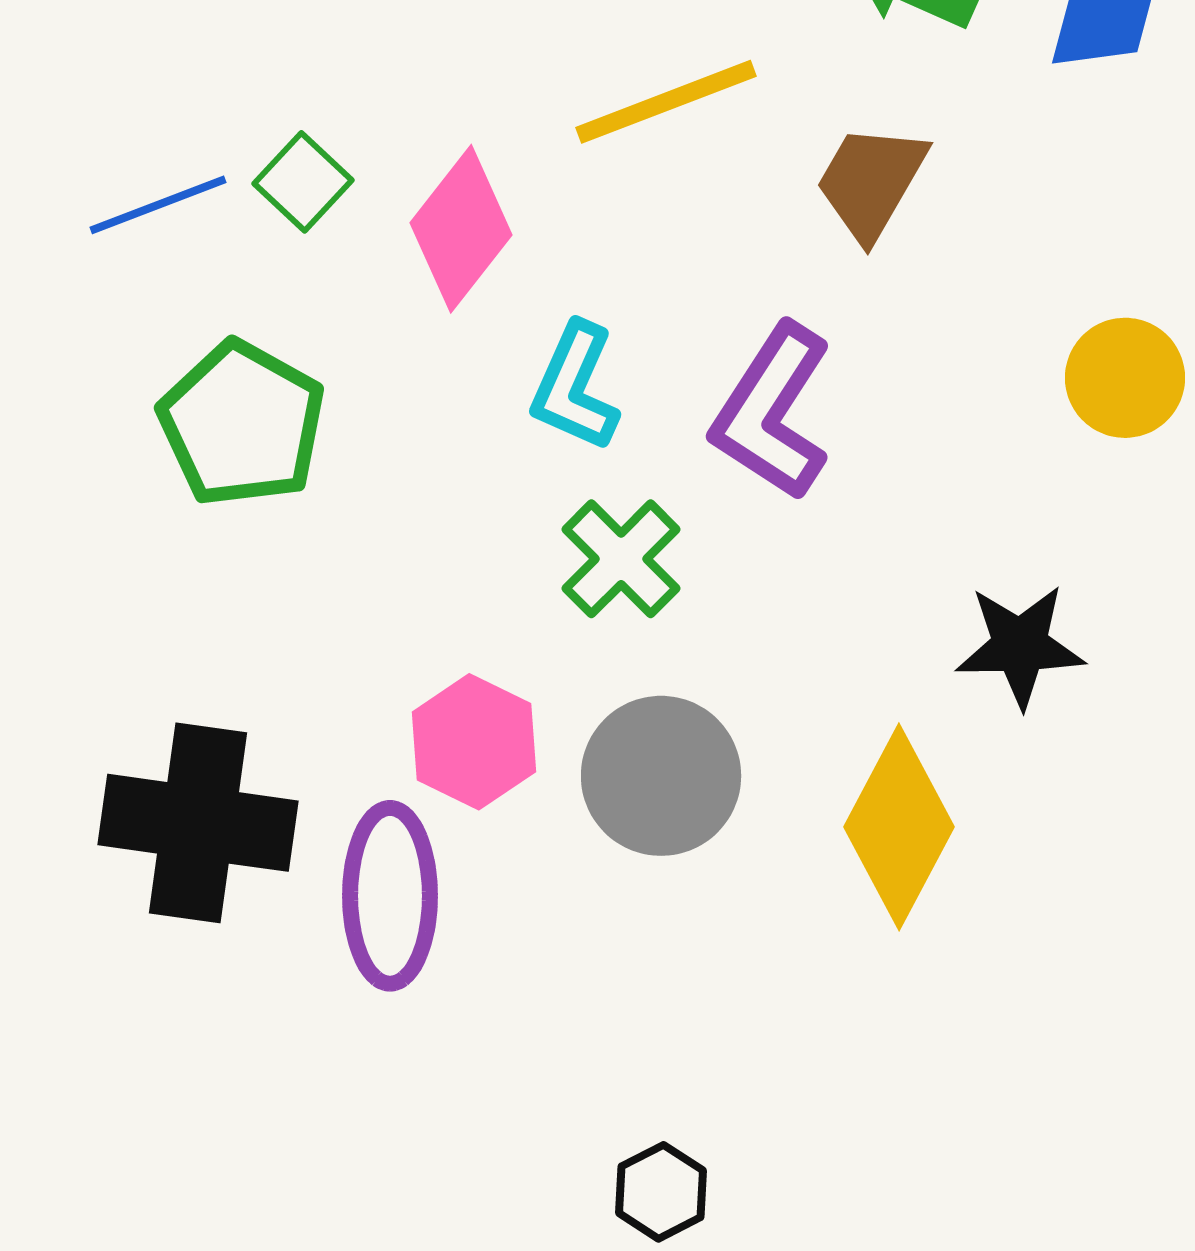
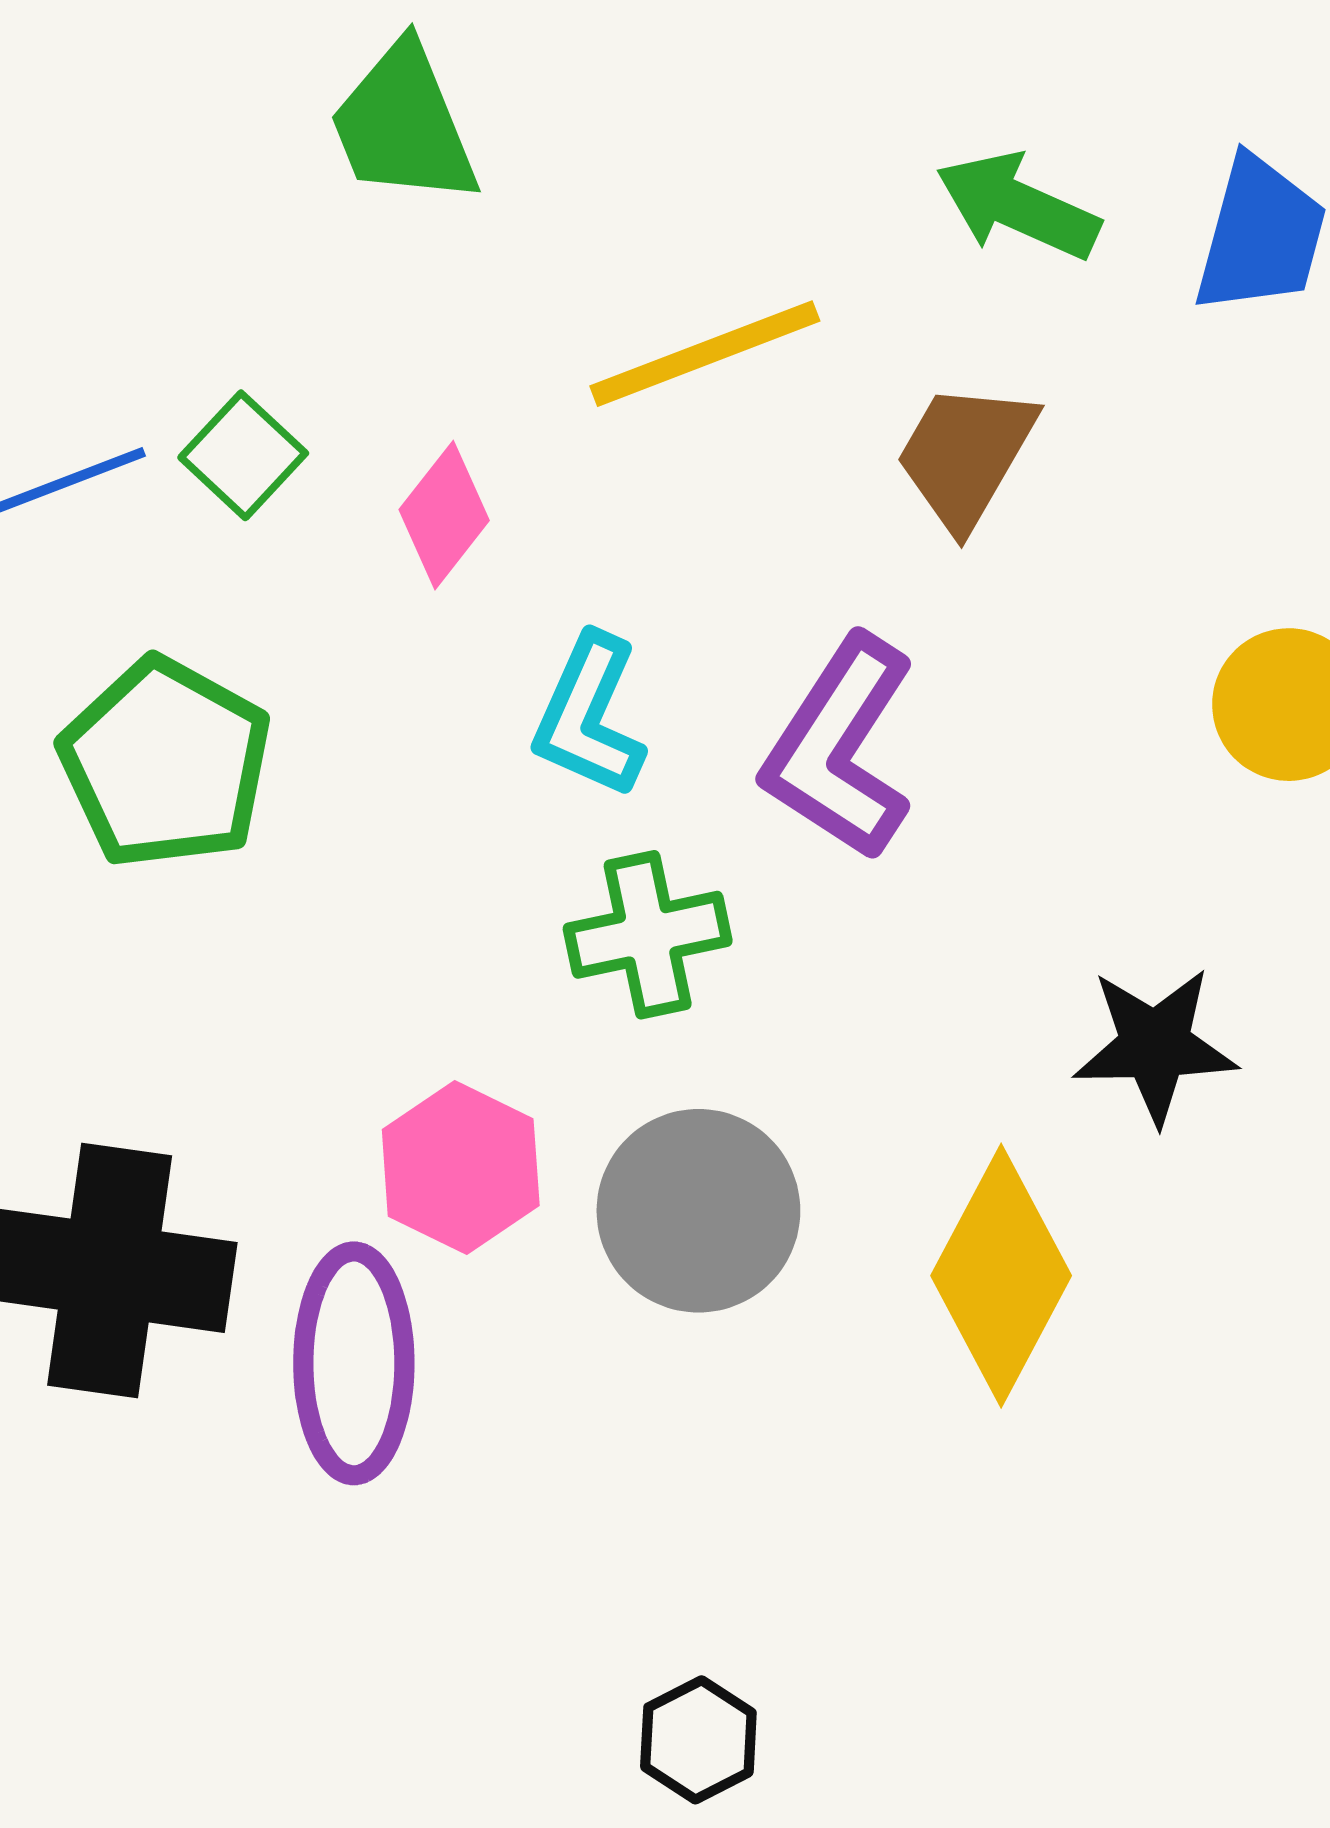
pink diamond: (461, 229) -> (444, 515), size x0.7
green cross: (621, 559) -> (648, 935), turned 33

